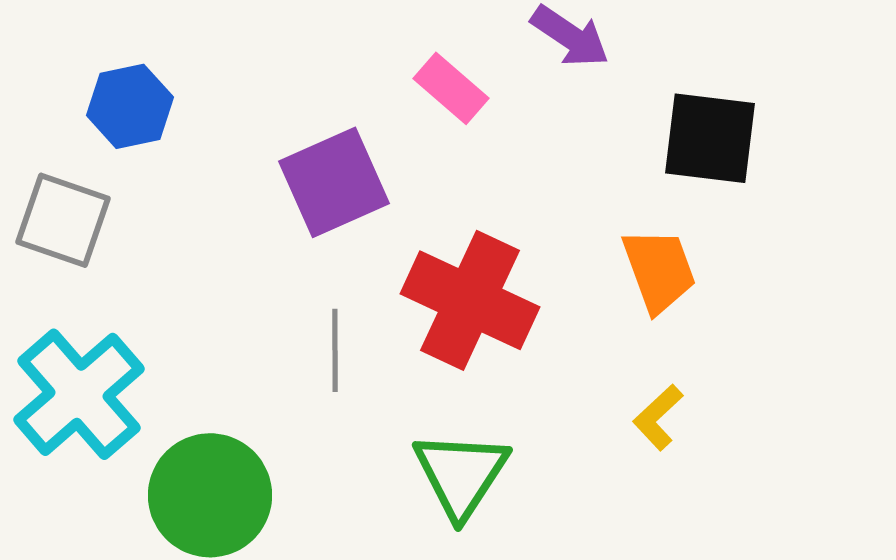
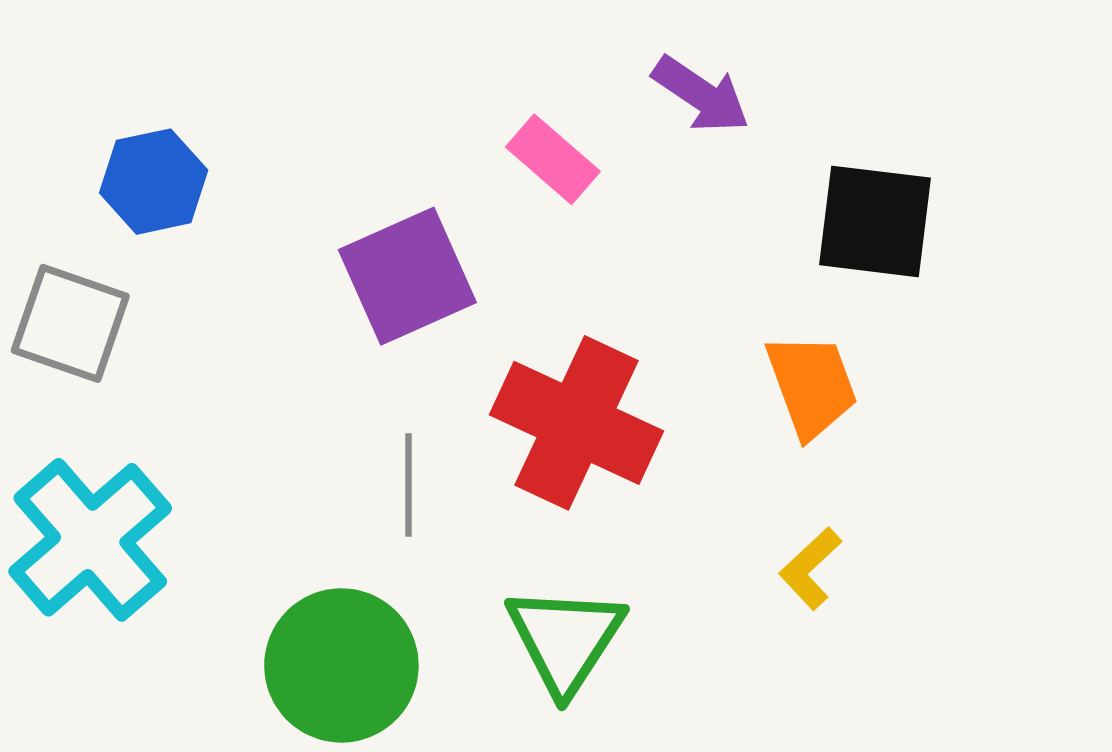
green circle: (210, 495) -> (341, 665), moved

